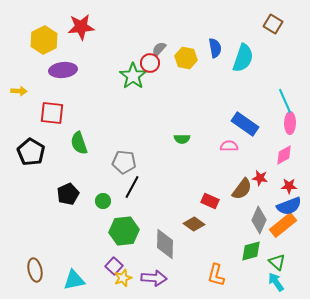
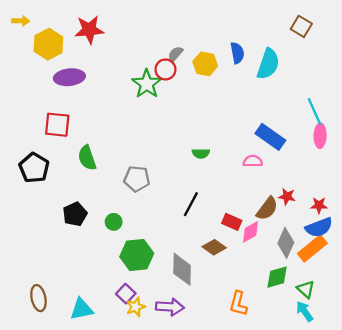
yellow arrow: (19, 91) -> (21, 21), moved
pink diamond: (284, 155) -> (251, 232), moved
black line: (132, 187) -> (191, 204), moved

